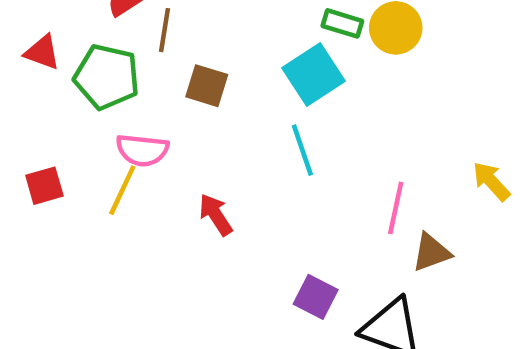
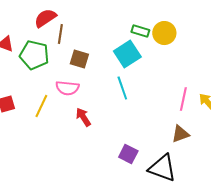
pink semicircle: (142, 150) -> (67, 88), moved
pink line: (396, 208) -> (183, 99), moved

